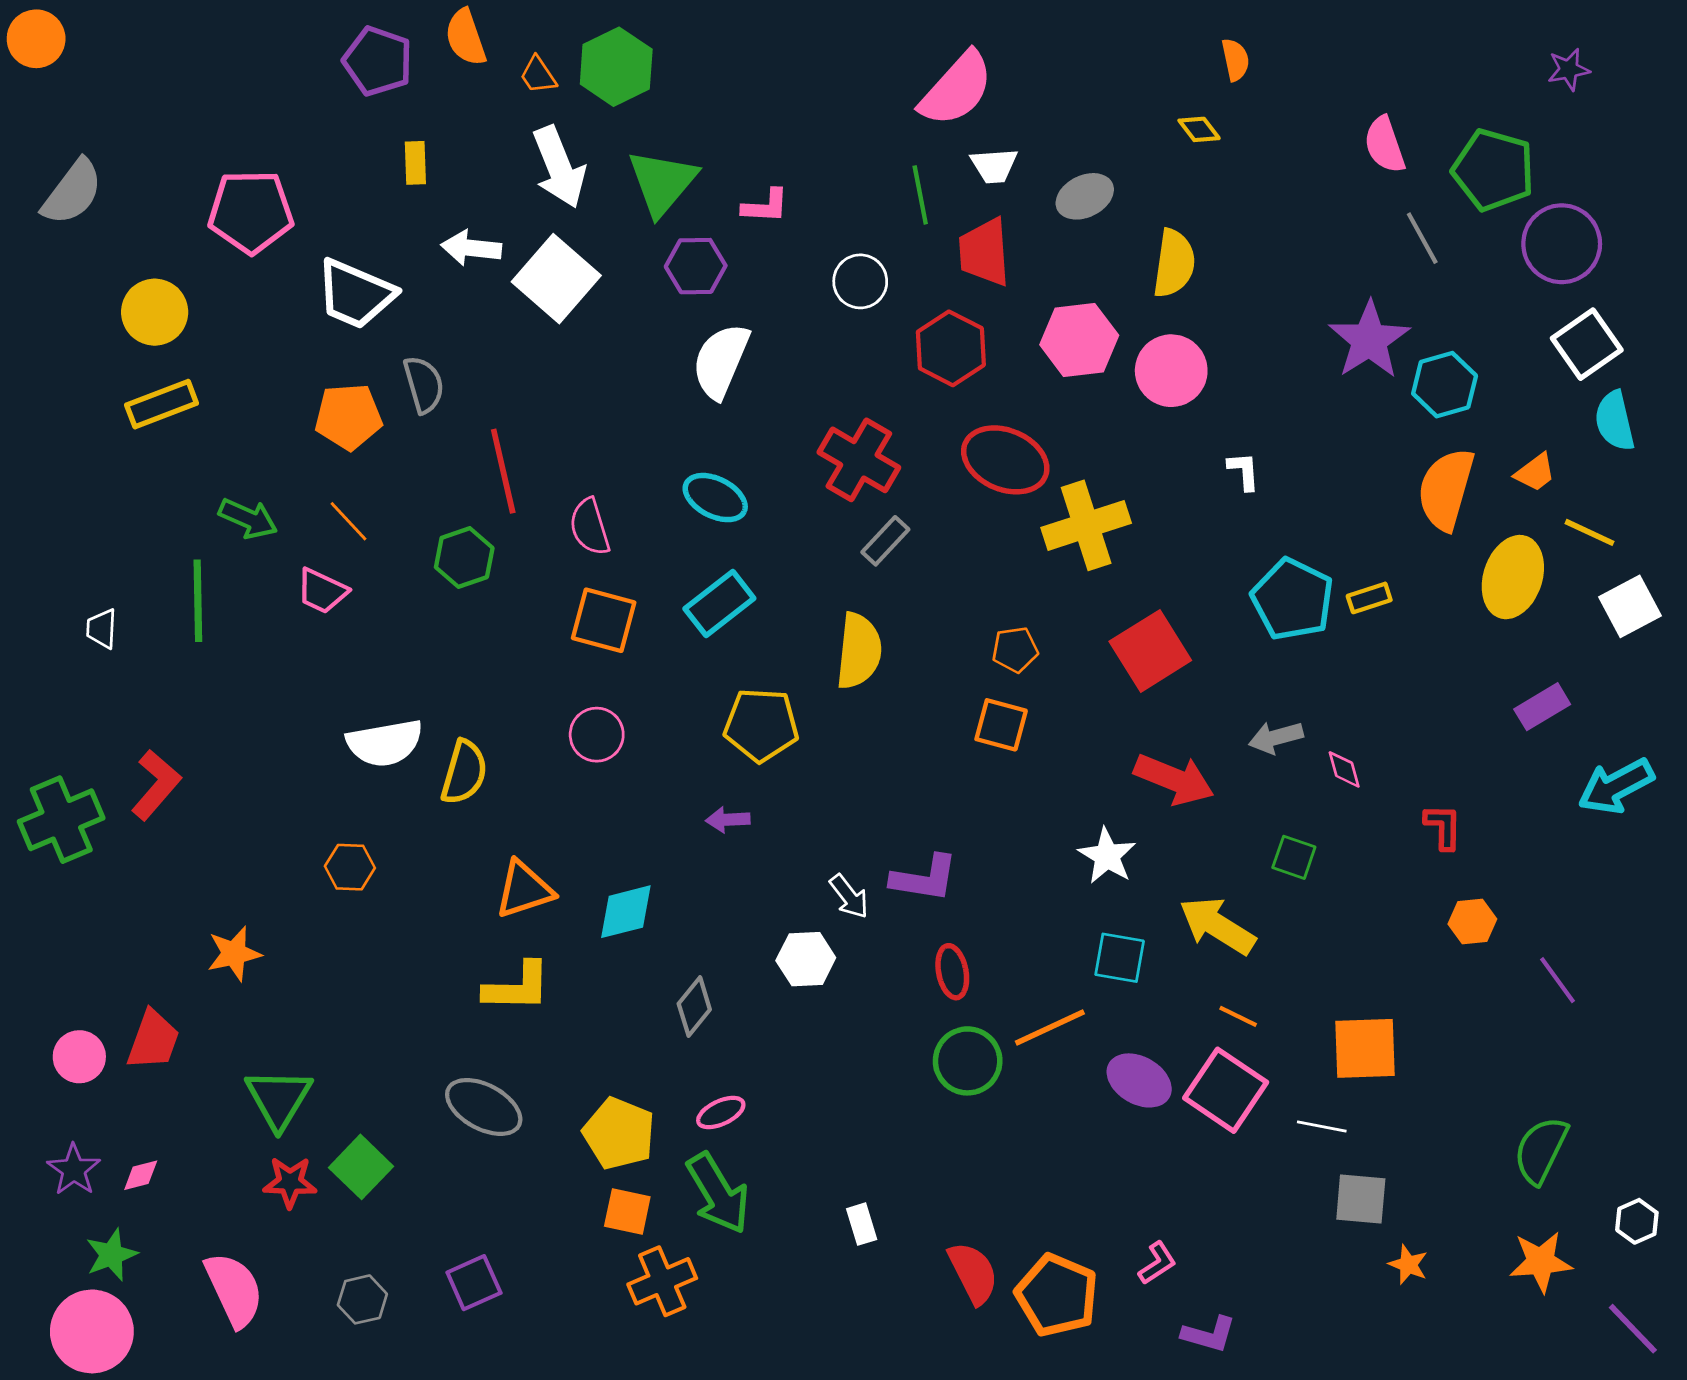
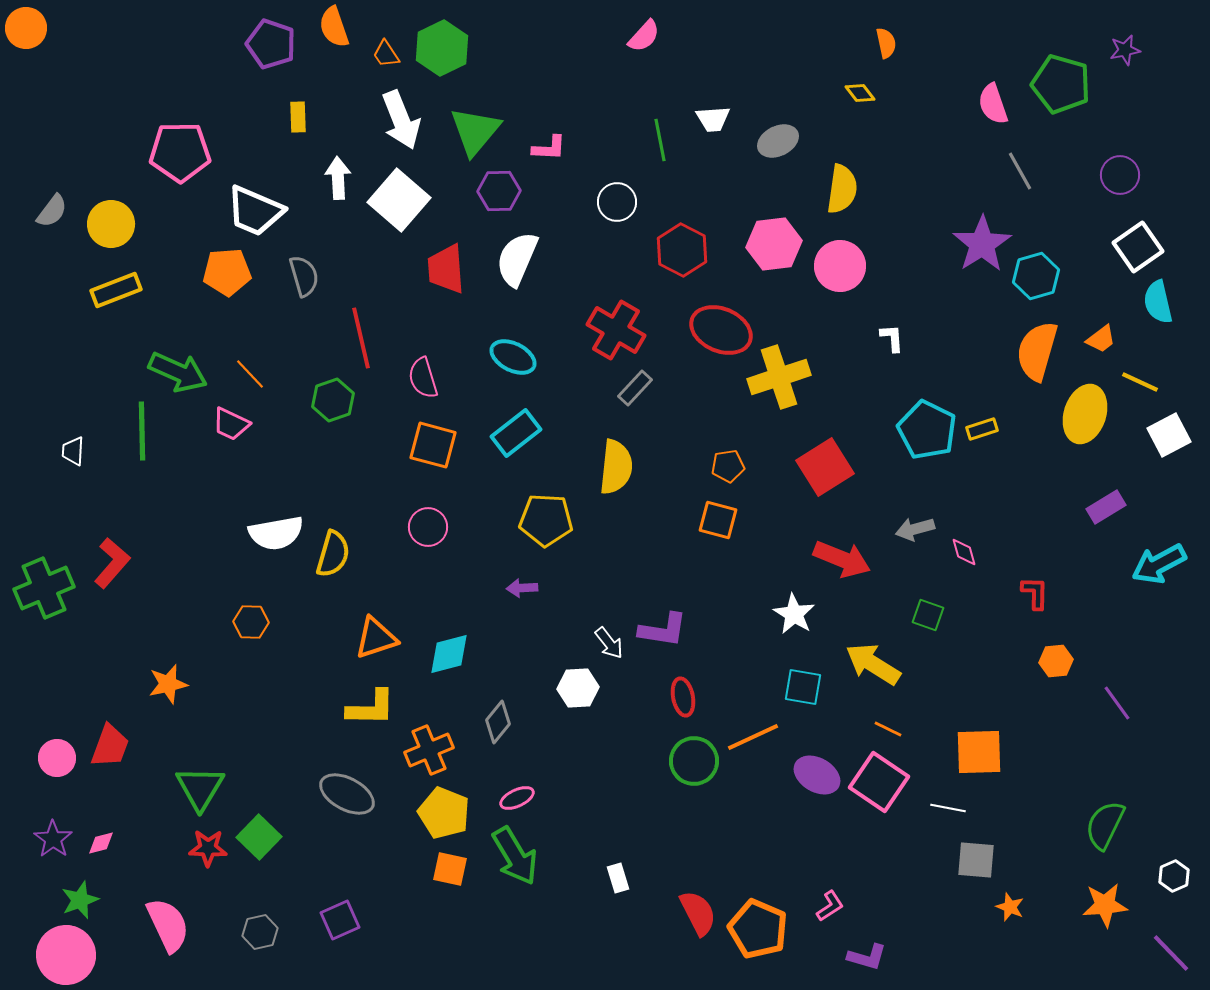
pink semicircle: (956, 89) -> (644, 36), moved, size x0.6
green pentagon: (1493, 170) -> (1061, 84), moved
gray semicircle: (72, 192) -> (52, 211), moved, size x0.7
purple circle: (1562, 244) -> (1120, 175), size x0.7
white arrow: (471, 248) -> (338, 178), turned 81
red trapezoid: (984, 252) -> (446, 269), moved
orange pentagon: (348, 417) -> (227, 272), moved
green arrow: (248, 518) -> (178, 372), size x1.4
orange cross: (662, 1281) -> (429, 750), moved

